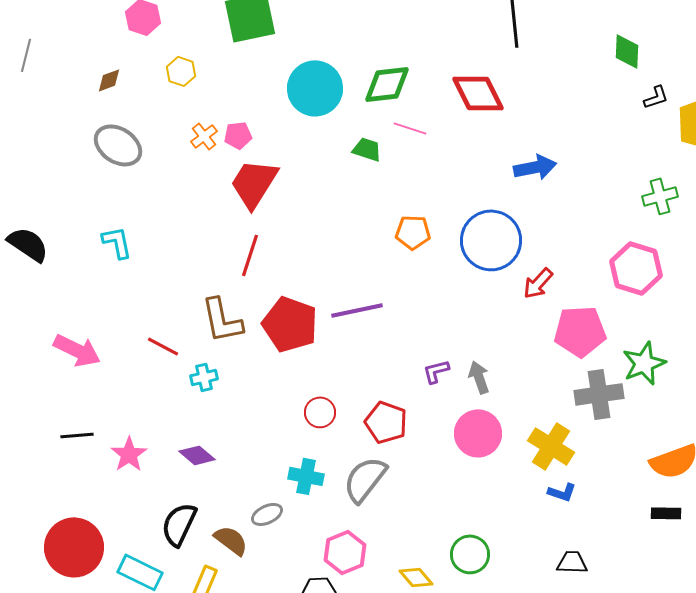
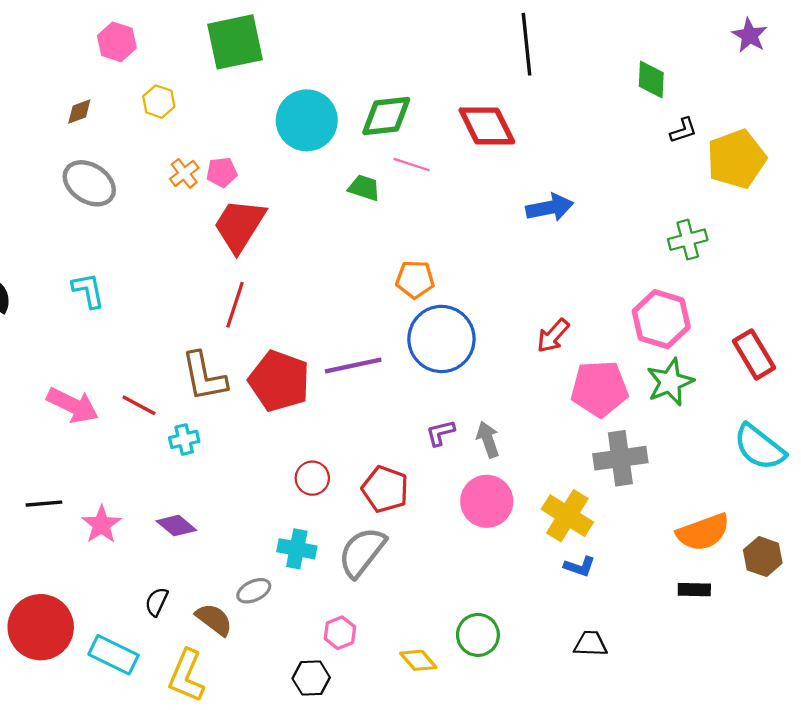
blue circle: (491, 240) -> (441, 339), moved
pink arrow: (77, 350) -> (73, 405), moved
green star: (644, 363) -> (670, 382), moved
black semicircle: (179, 524) -> (157, 602), size x0.6
pink hexagon: (345, 552) -> (340, 633), size x0.7

